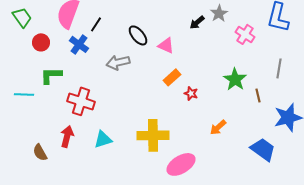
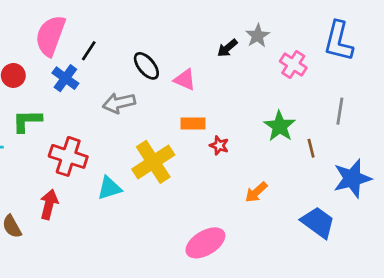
orange rectangle: (172, 77) -> (193, 124), turned 42
yellow cross: (153, 135) -> (153, 162), moved, turned -32
cyan triangle: (103, 139) -> (109, 188), moved

